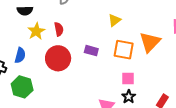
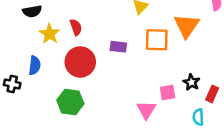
pink square: (128, 78) -> (168, 93), moved
green hexagon: (22, 87) -> (70, 102), moved
black star: (129, 97) -> (191, 82), moved

